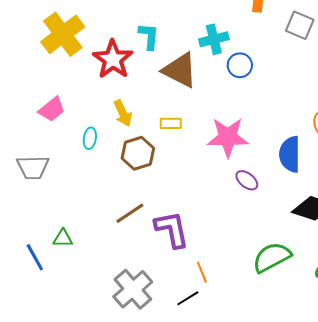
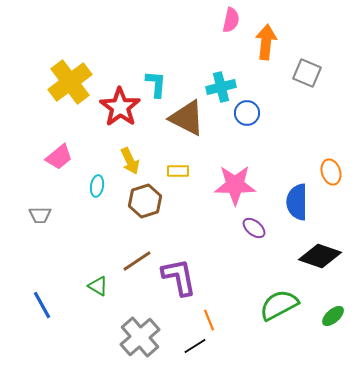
gray trapezoid: (33, 167) -> (40, 215), size x0.7
green triangle: (63, 238) -> (98, 286), moved, turned 30

